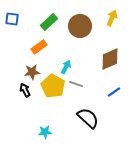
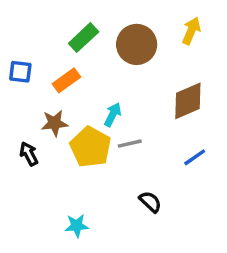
blue square: (12, 19) -> (20, 72), moved
gray line: (76, 84) -> (130, 144), turned -32
black arrow: (25, 90) -> (29, 154), moved
black semicircle: (88, 118) -> (150, 202), size x0.6

